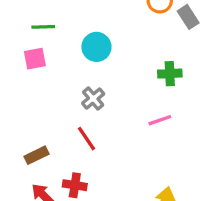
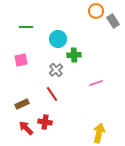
pink square: (35, 59) -> (21, 60), moved
green cross: (170, 74) -> (74, 55), moved

